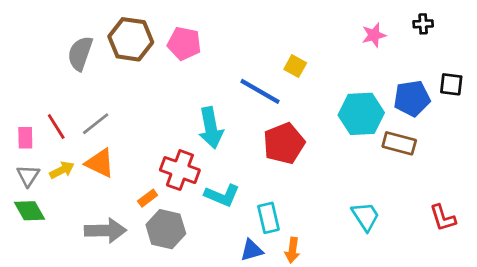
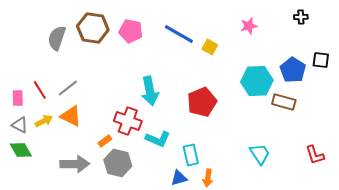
pink star: (374, 35) -> (249, 26), moved
blue line: (260, 91) -> (179, 34), moved
blue pentagon: (412, 98) -> (293, 70), turned -30
gray triangle: (28, 176) -> (20, 125), turned -36

